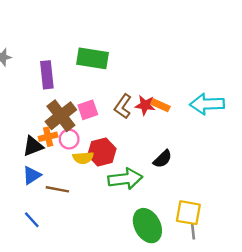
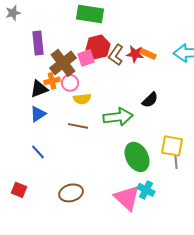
purple rectangle: (47, 75) -> (38, 43), moved
red hexagon: (102, 152) -> (98, 47), moved
brown line: (57, 189) -> (78, 126), moved

